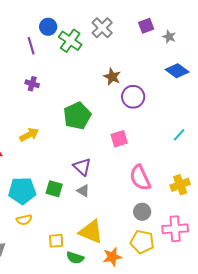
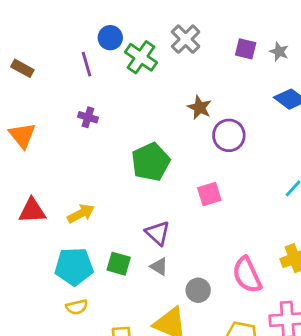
purple square: (146, 26) -> (246, 49), moved, turned 35
yellow arrow: (29, 135) -> (81, 213), moved
pink semicircle: (140, 178) -> (247, 275), moved
gray circle: (142, 212) -> (198, 290), moved

